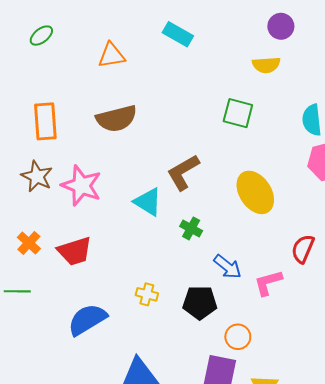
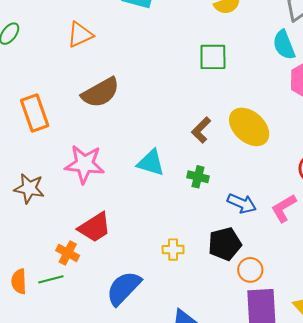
brown L-shape: (183, 172) -> (201, 130), moved, size x0.7
brown star: (37, 176) -> (29, 188), moved
orange cross: (29, 243) -> (68, 253), moved
orange circle: (238, 337) -> (250, 270), moved

